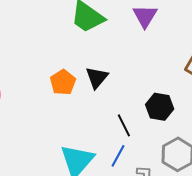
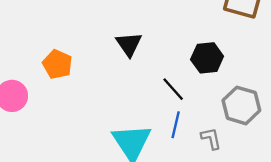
orange pentagon: (63, 82) -> (57, 64), moved

